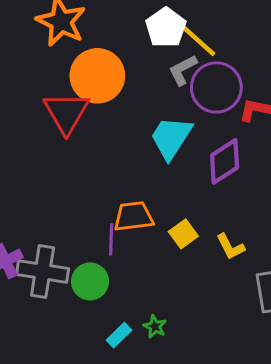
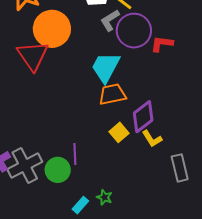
purple diamond: (225, 161) -> (143, 117), moved
orange trapezoid: (134, 216) -> (112, 94), moved
purple line: (111, 239) -> (75, 154), moved
gray cross: (43, 272) -> (25, 166), turned -32

